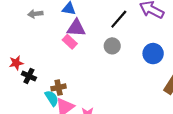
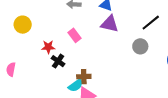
pink rectangle: (70, 42) -> (74, 35), moved
cyan semicircle: (52, 98) -> (76, 85), turned 77

